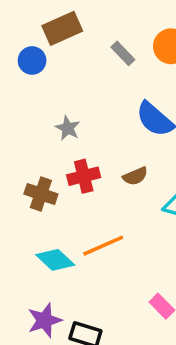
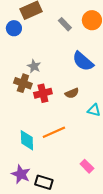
brown cross: (41, 194) -> (23, 83), moved
cyan diamond: (55, 260) -> (27, 140), turned 45
purple star: (44, 320) -> (21, 174), turned -30

